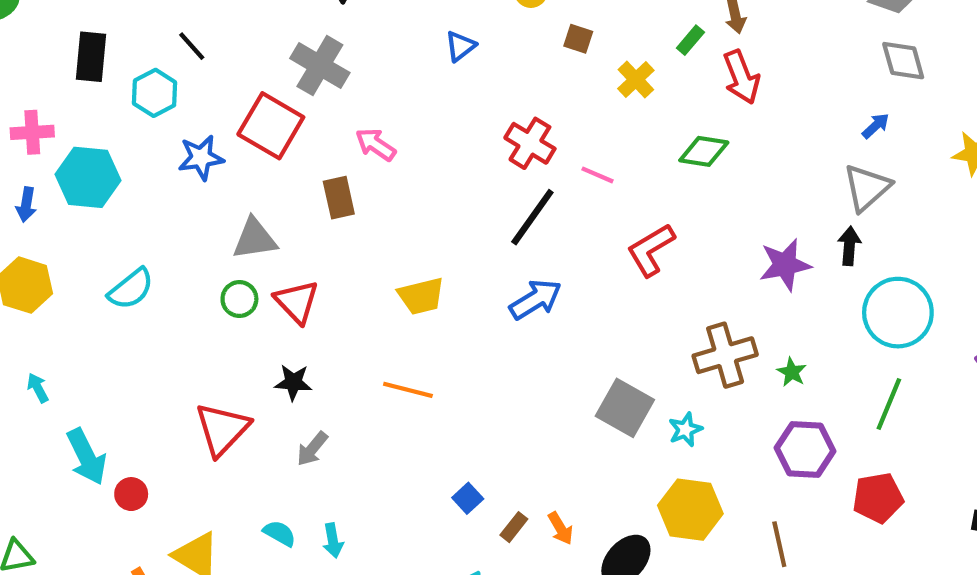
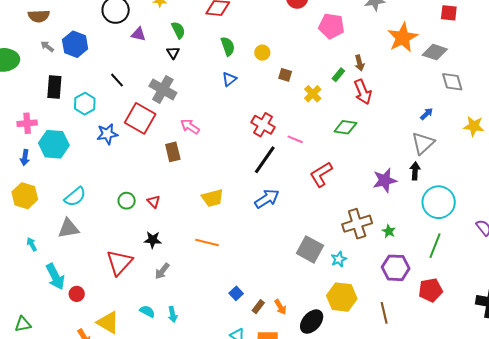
black line: (192, 46) -> (117, 80), moved
gray diamond: (903, 61) -> (452, 82), moved
gray triangle: (255, 239) -> (69, 228), moved
red triangle: (297, 302) -> (154, 202), size x0.6

